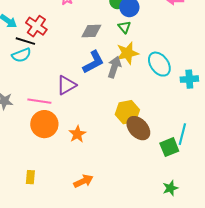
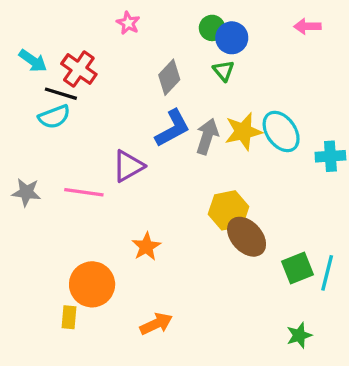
gray diamond: (91, 31) -> (169, 77), turned -45
yellow star: (127, 53) -> (243, 131), moved
orange circle: (44, 124) -> (92, 284), moved
cyan line: (182, 134) -> (327, 273), moved

